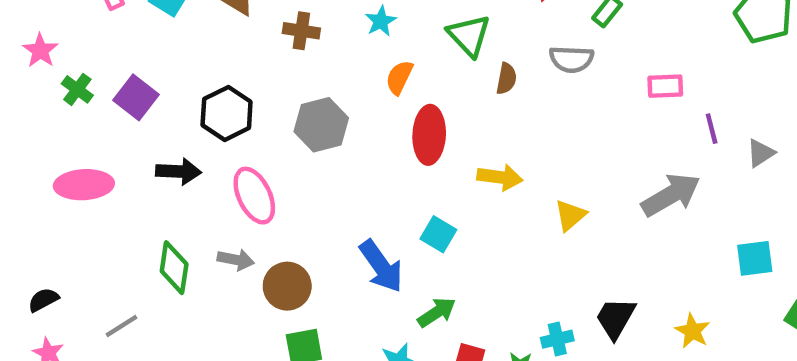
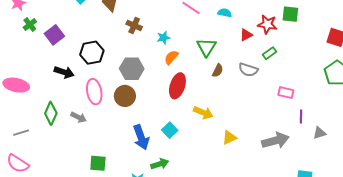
cyan star: (381, 21) -> (164, 38), moved
pink ellipse: (84, 185) -> (16, 85), moved
brown circle: (287, 286) -> (125, 96), moved

